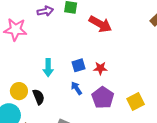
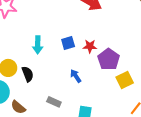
blue arrow: (76, 88) -> (76, 76), moved
purple pentagon: (103, 98) -> (109, 59), moved

